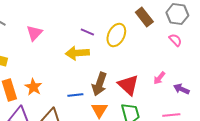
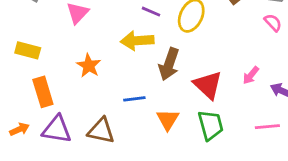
brown arrow: (99, 84) -> (169, 64), moved
orange star: (33, 87) -> (89, 66), moved

